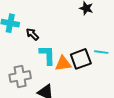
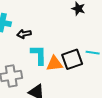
black arrow: (32, 34) -> (24, 34), turned -56

